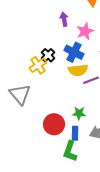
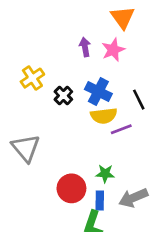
pink star: (85, 31) -> (113, 50), moved
yellow cross: (38, 65) -> (32, 78), moved

